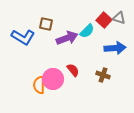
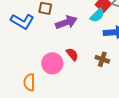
cyan semicircle: (87, 31) -> (97, 15), moved
orange semicircle: (39, 85) -> (29, 82), moved

